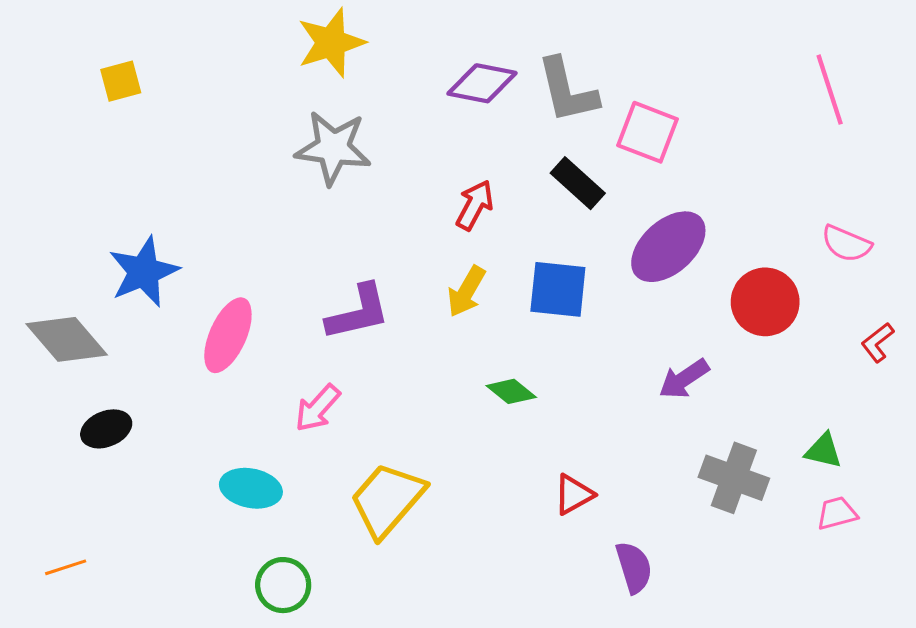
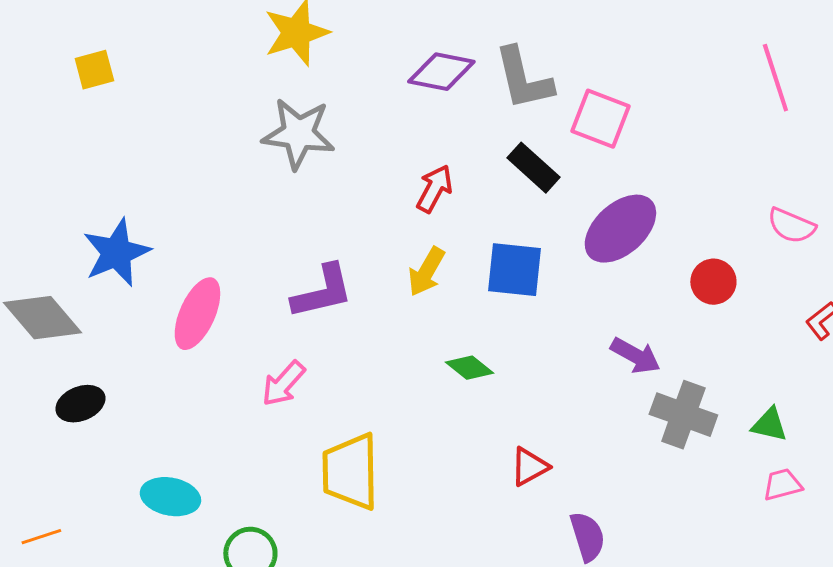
red circle: (765, 302) -> (713, 282), size x0.7
purple arrow: (684, 379) -> (635, 356), turned -117
gray cross: (734, 478) -> (683, 415), moved
cyan ellipse: (251, 488) -> (170, 497), moved
yellow trapezoid: (387, 500) -> (350, 472), turned -42

